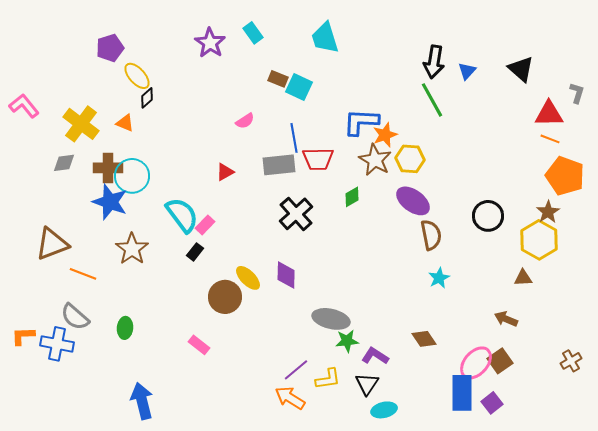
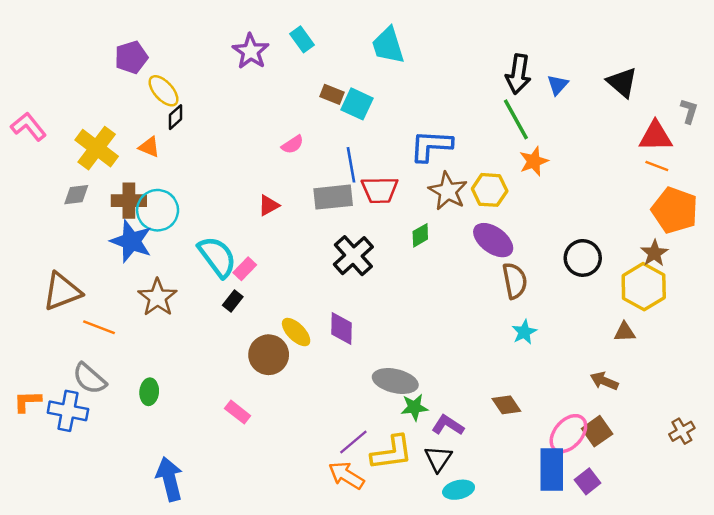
orange star: (385, 135) -> (534, 161), moved
yellow L-shape: (328, 379) -> (392, 453), size x1.4

